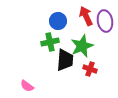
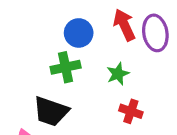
green star: (82, 46) -> (118, 74), size x0.6
black trapezoid: (65, 60) -> (51, 111), moved, turned 105

